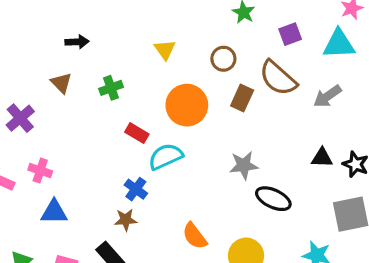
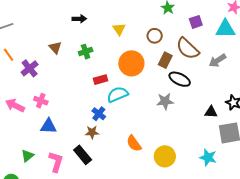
black arrow: (77, 42) -> (79, 19), moved
red rectangle: (137, 133) -> (100, 80), turned -48
black triangle: (322, 158) -> (211, 112), moved
black ellipse: (273, 199) -> (180, 79), moved

